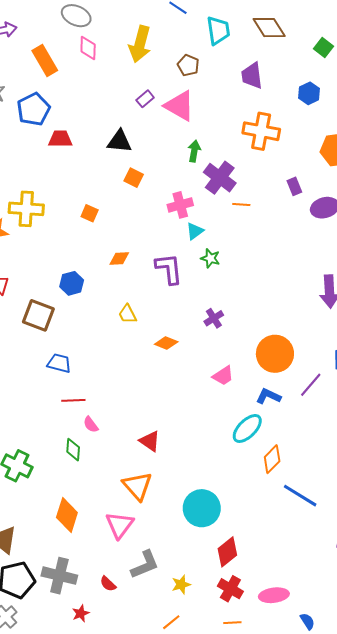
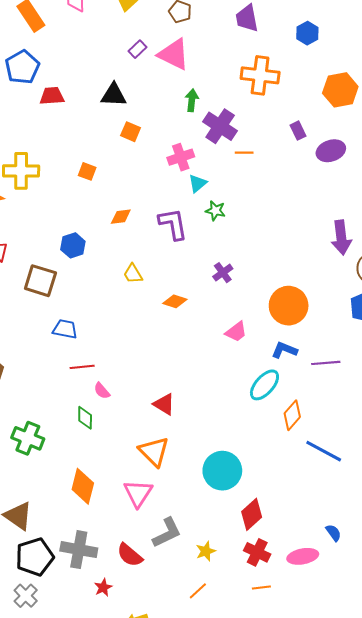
purple line: (311, 385) -> (326, 363), moved, turned 48
red semicircle: (108, 584) -> (130, 555), size x1.5
blue semicircle: (307, 621) -> (333, 533), moved

